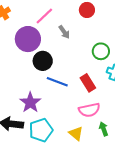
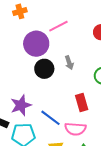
gray arrow: (64, 32) -> (69, 63), moved
blue line: (57, 82) -> (51, 118), moved

